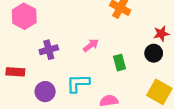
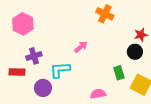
purple cross: (49, 50) -> (34, 56), moved
green rectangle: (120, 63) -> (119, 73), moved
cyan L-shape: (78, 83) -> (60, 70), moved

